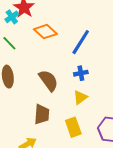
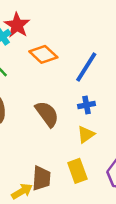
brown trapezoid: (42, 114) -> (41, 178), moved

